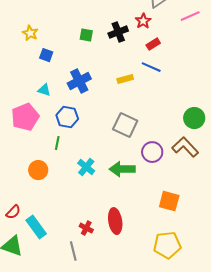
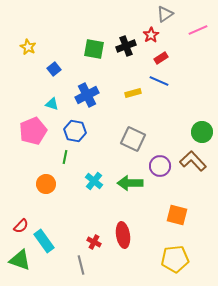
yellow star: (30, 33) -> (28, 47), moved
green square: (86, 35) -> (94, 49), size x1.5
blue square: (46, 55) -> (54, 69), turned 32

